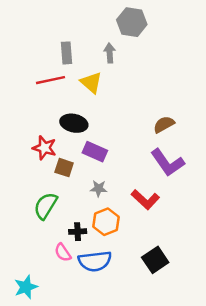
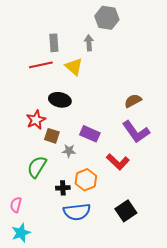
red star: (44, 148) -> (36, 120), turned 30
purple rectangle: (95, 152) -> (90, 134), moved
gray star: (99, 188) -> (69, 151), moved
pink semicircle: (63, 253) -> (16, 205), moved, turned 49

